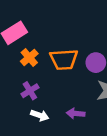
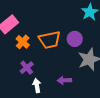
white arrow: (40, 115) -> (37, 86), turned -112

